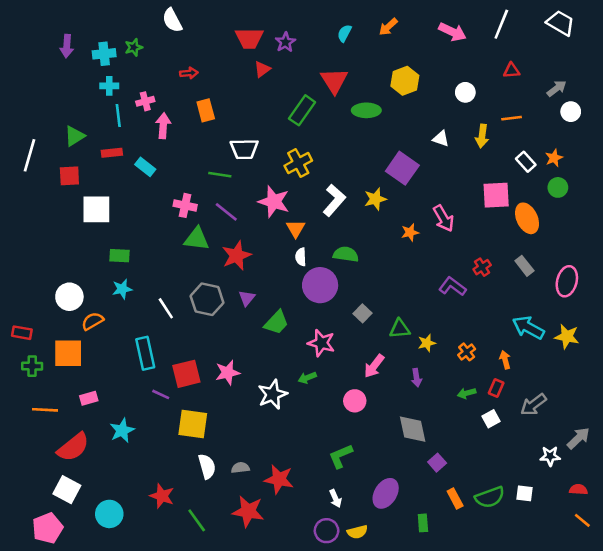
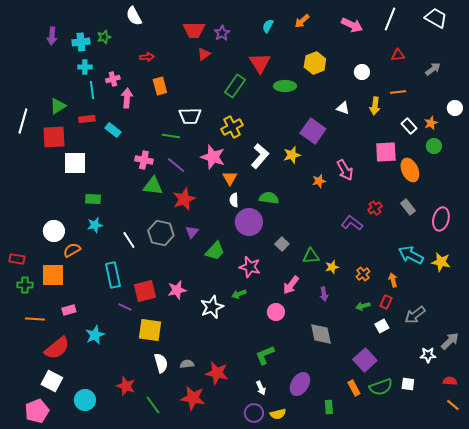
white circle: (571, 112) -> (455, 108), moved
red square: (69, 176) -> (54, 137), size x1.4
purple square: (437, 463) -> (365, 360), moved, size x1.6

